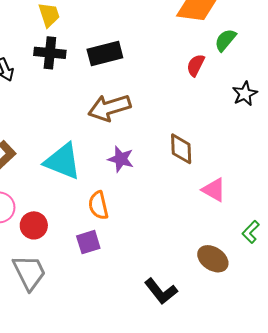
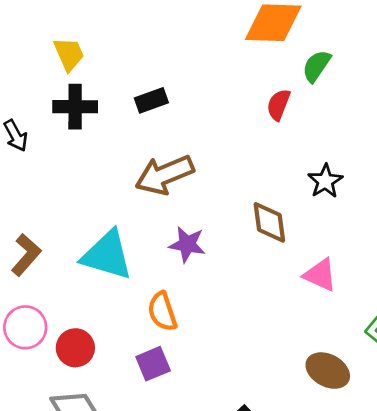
black rectangle: (105, 53) -> (151, 100), size x0.7
black star: (245, 94) -> (325, 181), moved

